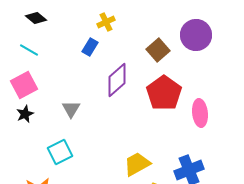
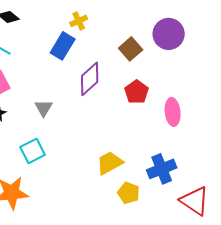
blue rectangle: (90, 47) -> (63, 46), size x1.5
red pentagon: (164, 93) -> (137, 92), size x0.7

